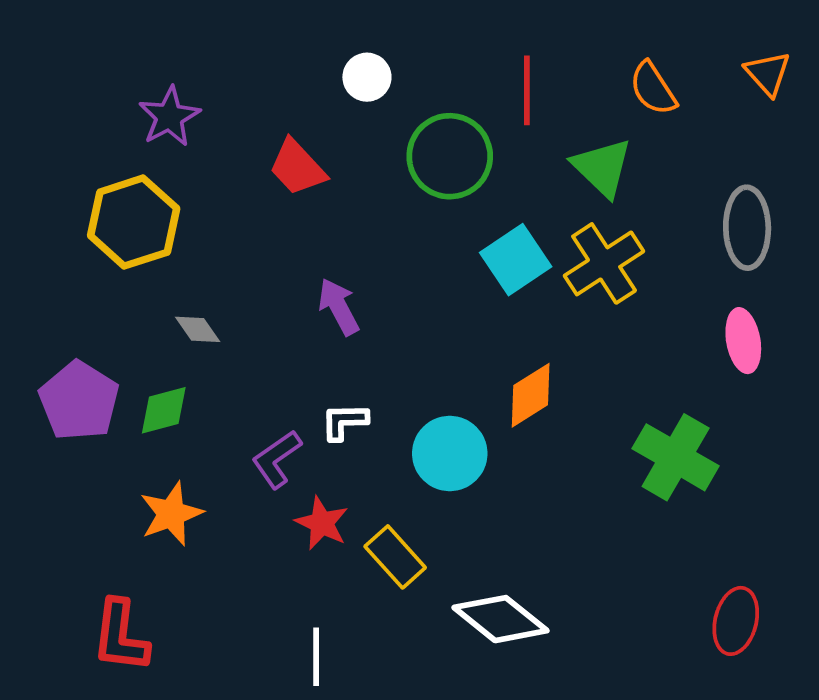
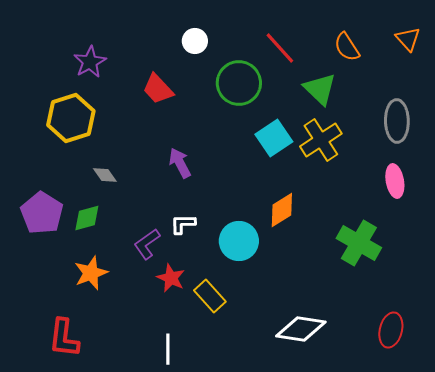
red line: (527, 90) -> (280, 48), turned -42
white diamond: (501, 619) -> (301, 329), moved, turned -30

